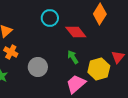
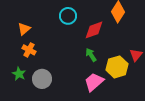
red diamond: (76, 32) -> (94, 30), turned -70
gray circle: (38, 67) -> (42, 79), moved

